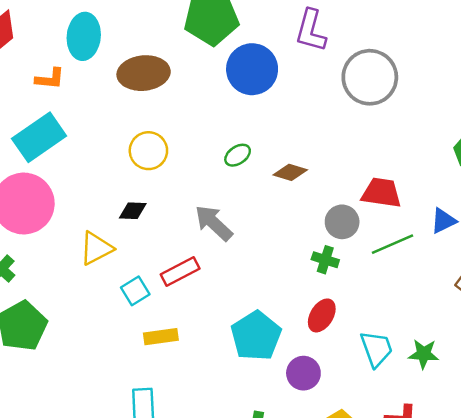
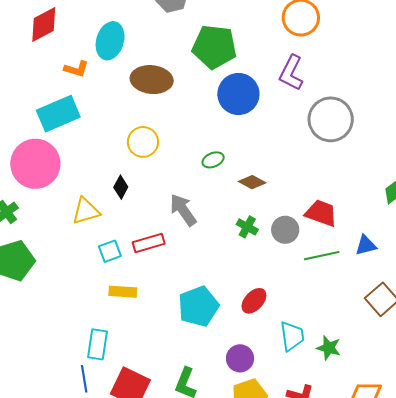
black diamond: (133, 211) -> (121, 187), turned -75
green cross: (325, 260) -> (247, 227), moved
purple circle: (303, 373) -> (240, 358), moved

